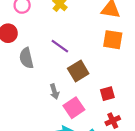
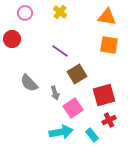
gray semicircle: (26, 58) -> (29, 83), moved, turned -30
red square: (107, 94) -> (104, 95), size x1.6

